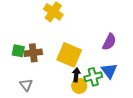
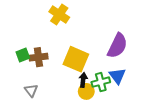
purple semicircle: (109, 42) -> (117, 46), size x1.4
green square: (18, 51) -> (23, 55), turned -32

